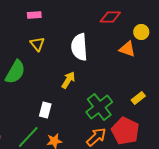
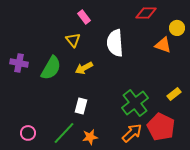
pink rectangle: (34, 15) -> (84, 17), moved, turned 56
yellow arrow: (68, 80) -> (84, 68), moved, turned -150

